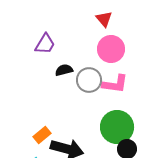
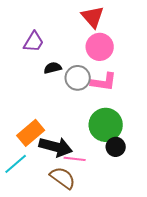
red triangle: (104, 19) -> (93, 17), size x1.4
orange rectangle: (42, 135) -> (31, 133), size x1.5

